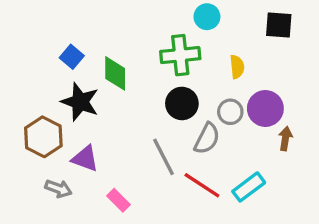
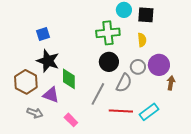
black square: (279, 25) -> (146, 15), moved
blue square: (72, 57) -> (43, 34), turned 32
green diamond: (115, 73) -> (69, 79), moved
gray line: (164, 157) -> (98, 94), turned 55
red line: (202, 185) -> (121, 111), turned -30

